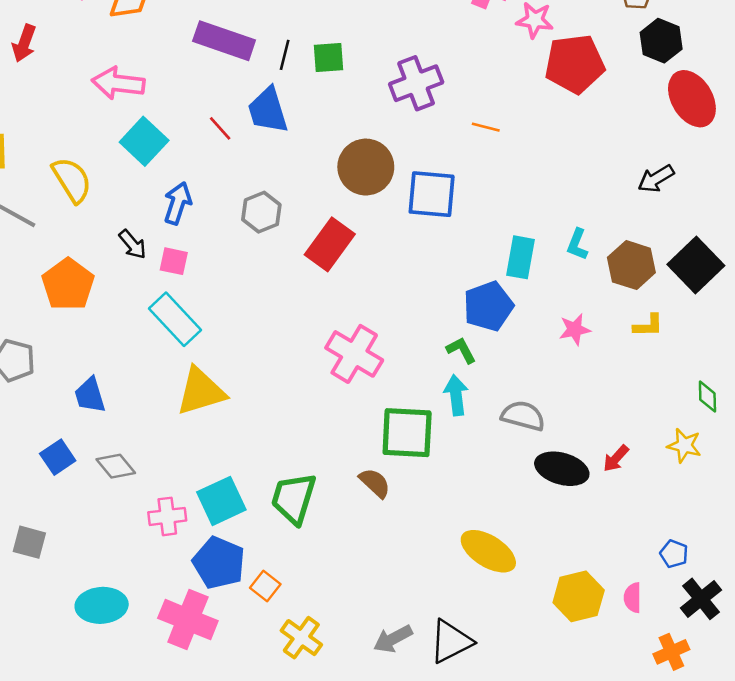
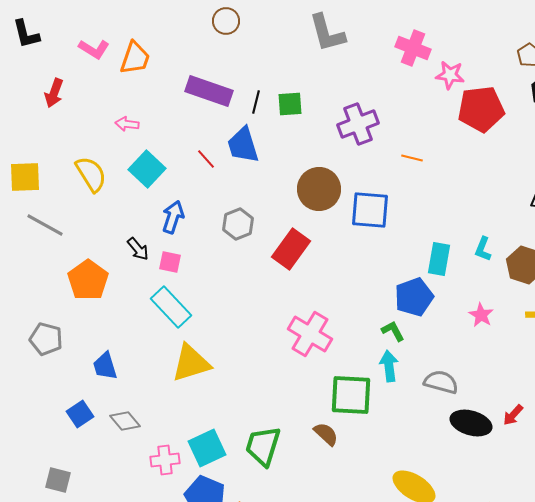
pink arrow: (118, 83) -> (127, 124), size x0.6
yellow semicircle: (72, 180) -> (91, 174), moved
pink star: (575, 329) -> (481, 315), turned -30

